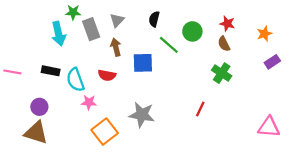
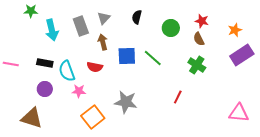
green star: (73, 12) -> (31, 11), moved
green line: (169, 45) -> (153, 58), moved
purple rectangle: (272, 62) -> (242, 55), size x1.6
purple circle: (39, 107) -> (45, 89), moved

